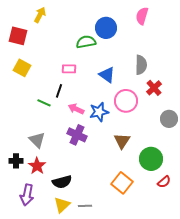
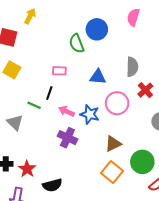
green semicircle: (86, 42) -> (77, 44), turned -102
blue triangle: (107, 75) -> (98, 77), turned -30
blue star: (99, 112) -> (90, 114), turned 30
gray triangle: (37, 140) -> (15, 122), moved
brown triangle: (122, 141) -> (113, 144), turned 30
orange square: (122, 183) -> (112, 172), moved

